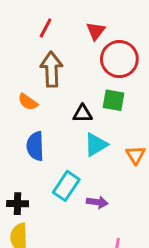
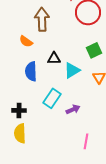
green square: (113, 100) -> (94, 50), moved, turned -35
black triangle: (82, 114) -> (54, 58), moved
purple arrow: (97, 202) -> (73, 109), turned -32

